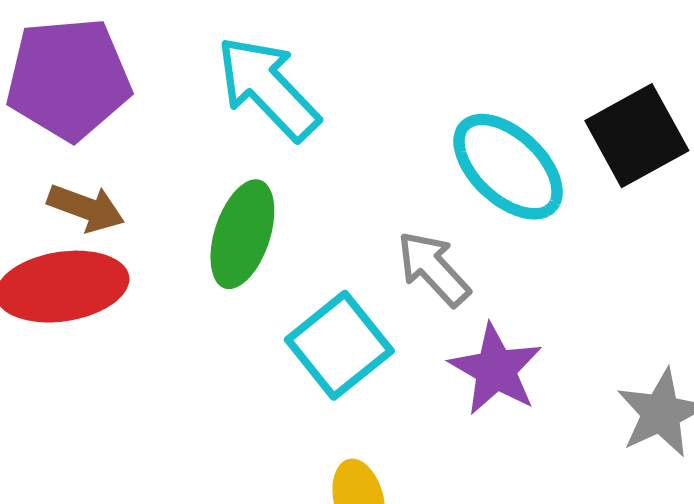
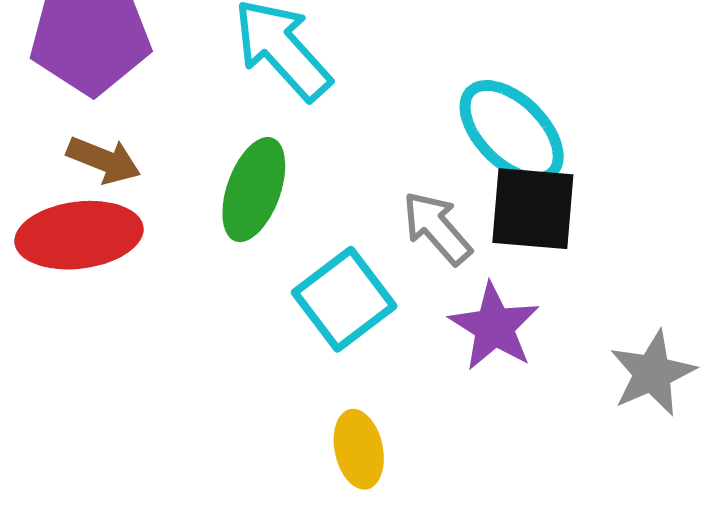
black square: (637, 136) -> (533, 209), moved, turned 32

